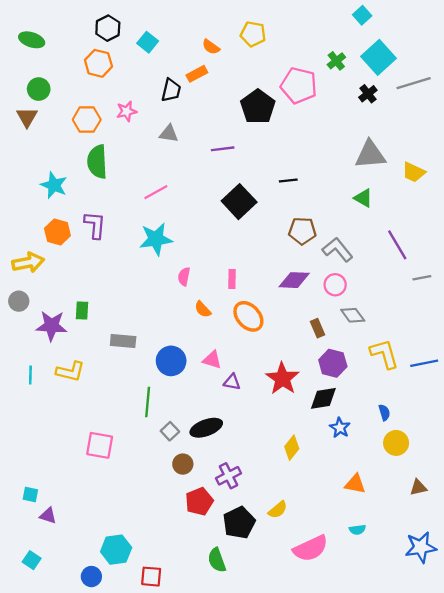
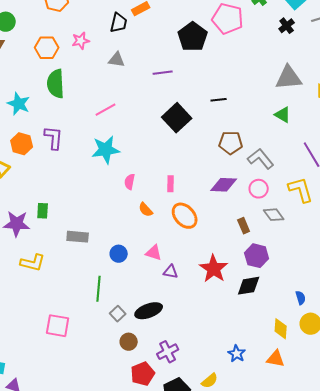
yellow L-shape: (384, 354) -> (301, 190), moved
blue circle: (171, 361) -> (119, 254), size x0.7
blue star: (340, 428) -> (237, 354), moved
yellow diamond: (292, 448) -> (281, 329), moved, turned -35

